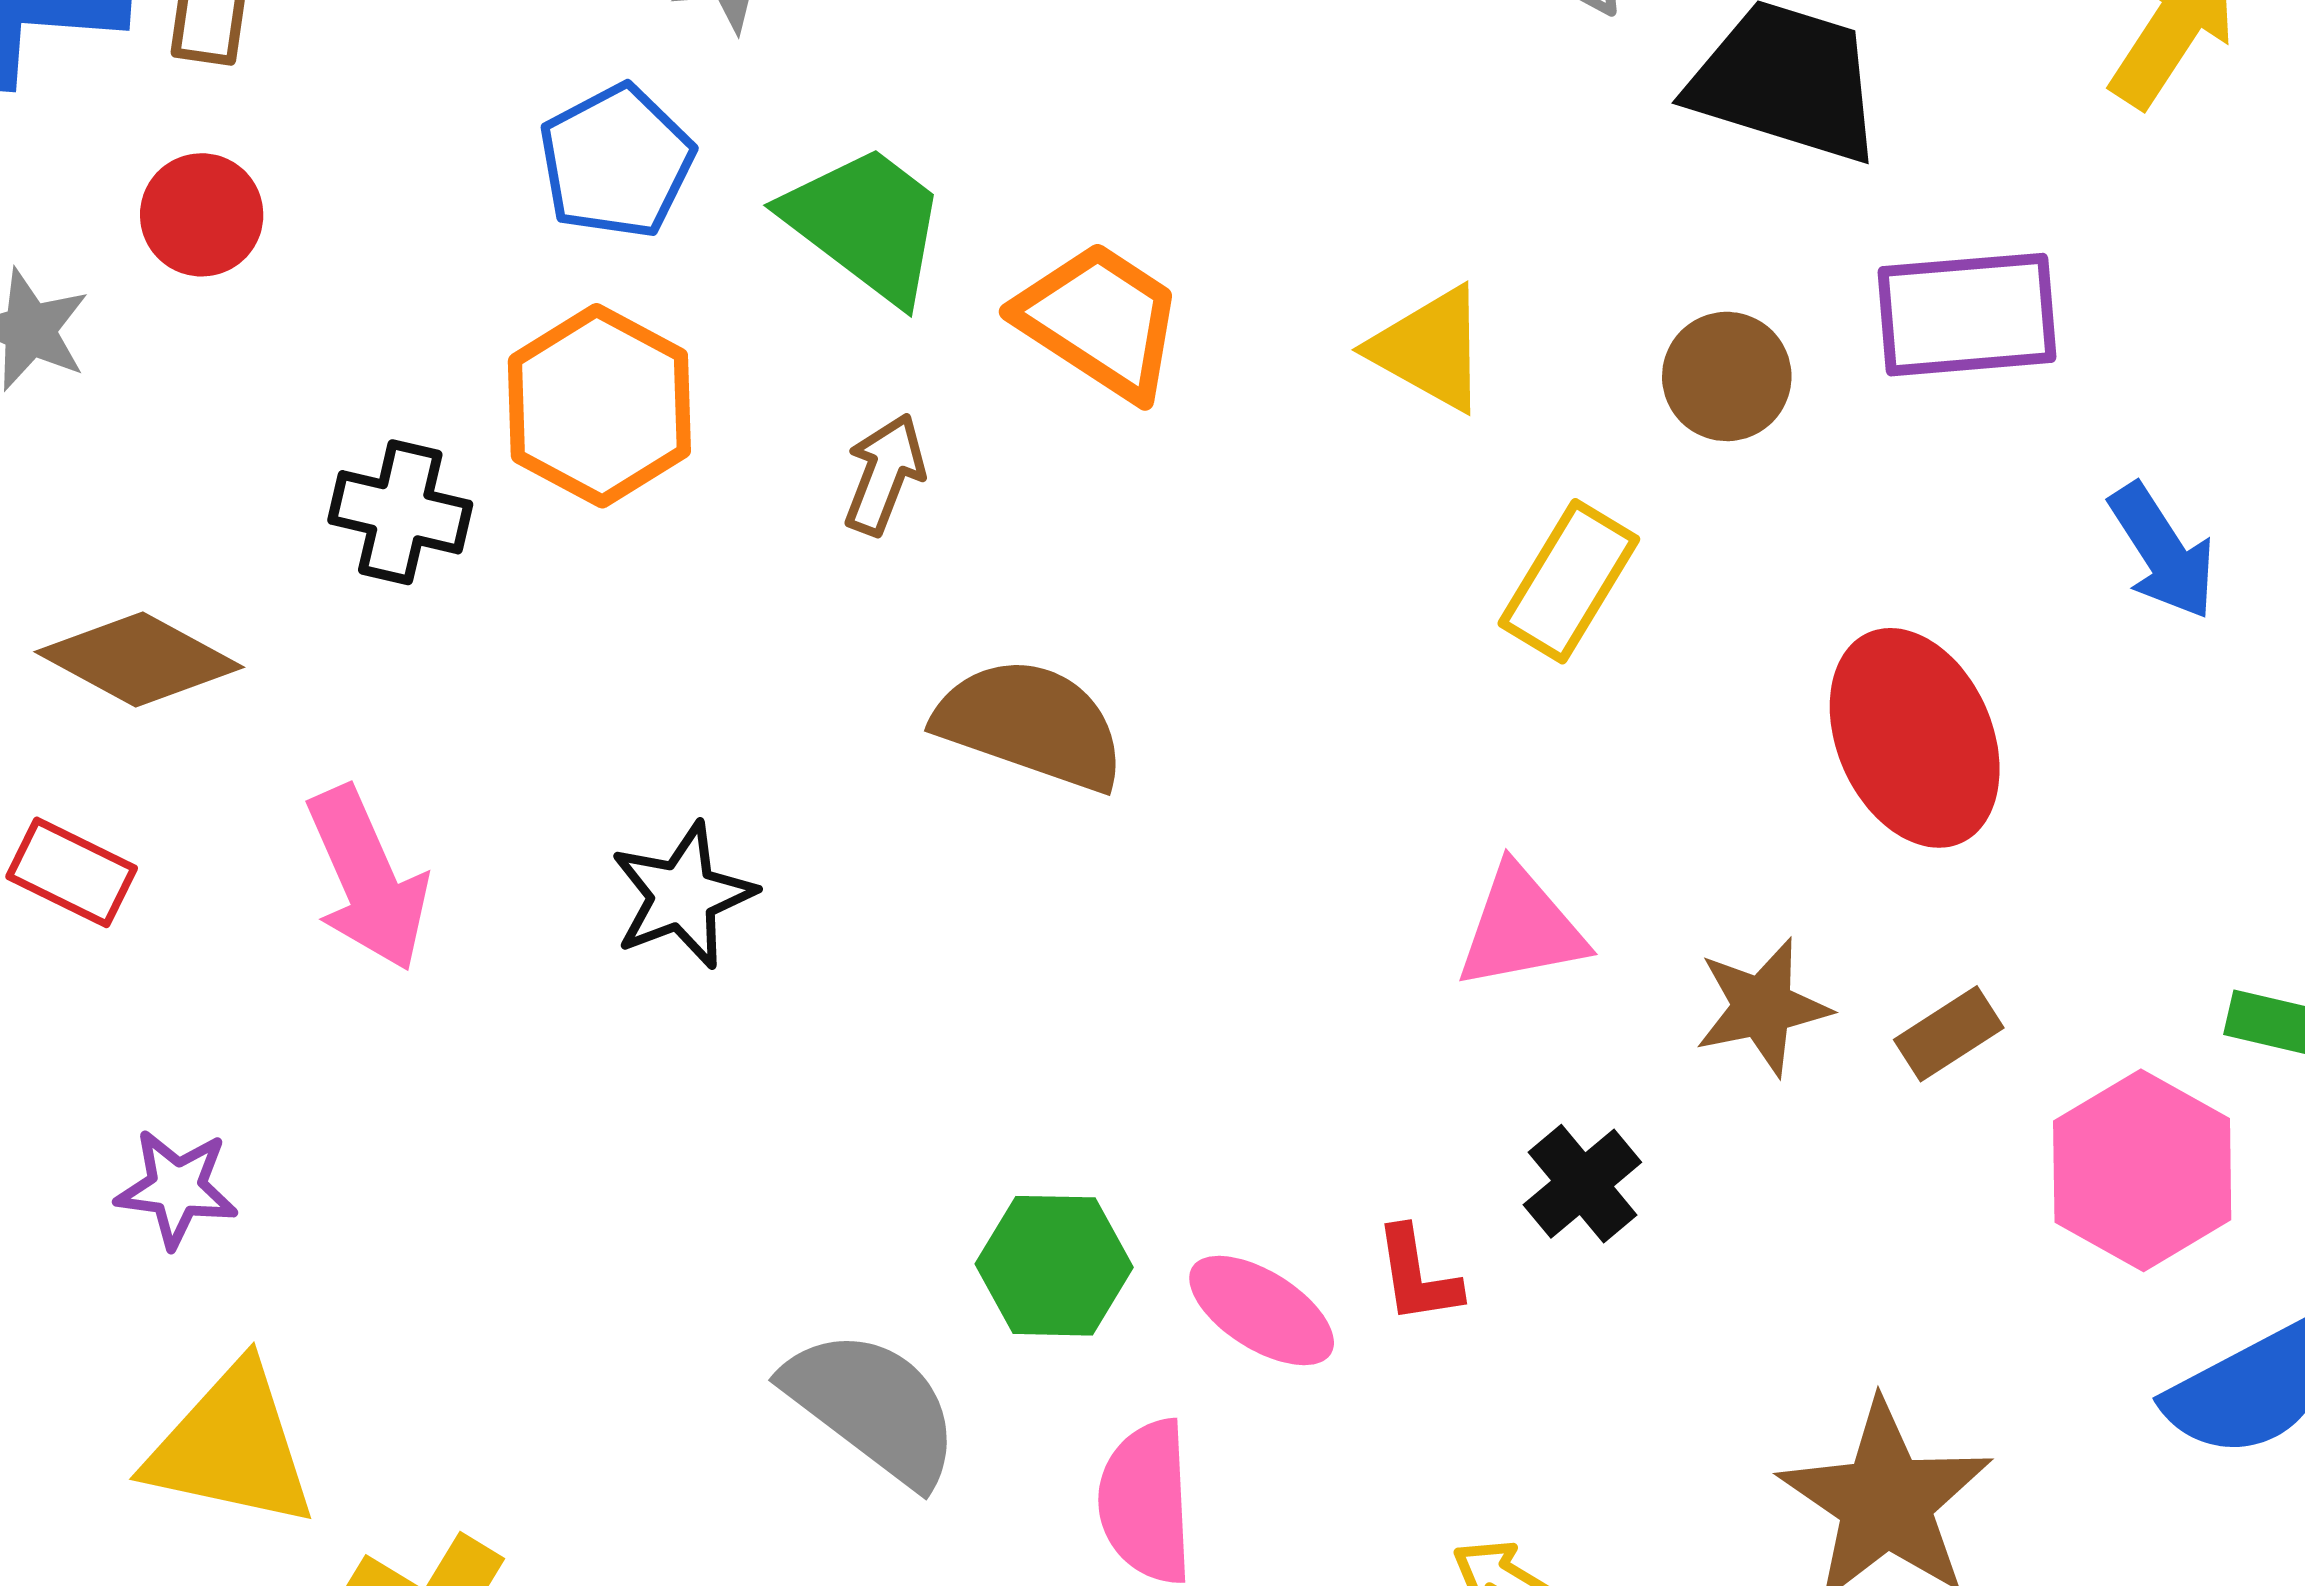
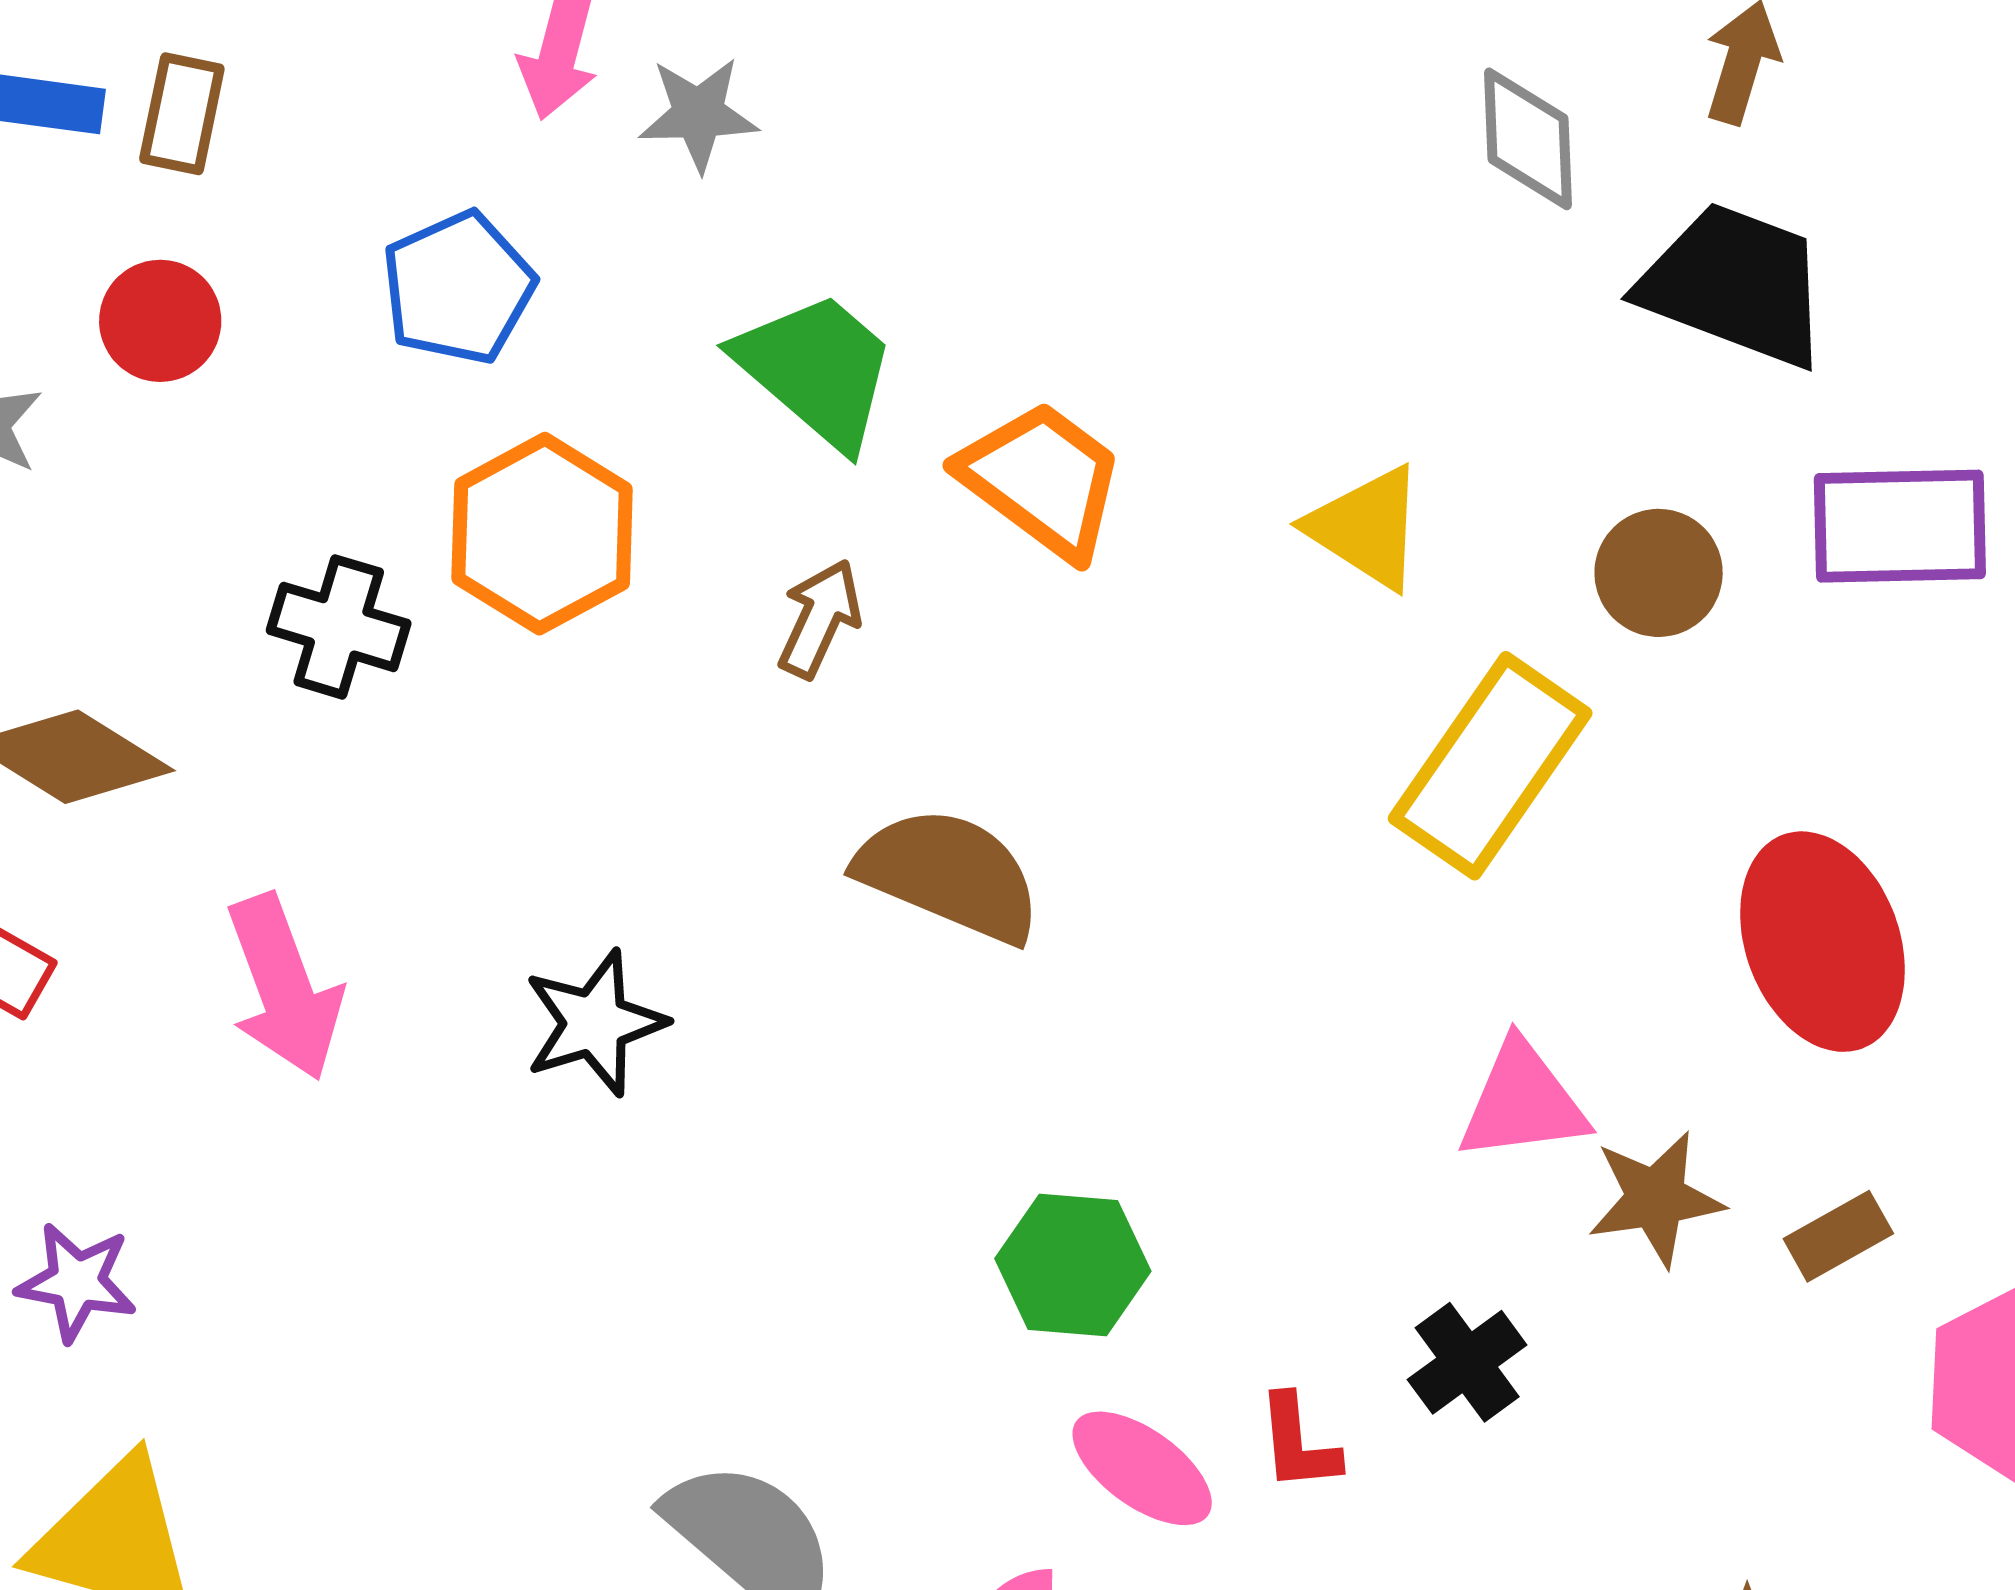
blue pentagon: (616, 162) -> (458, 288), moved
yellow rectangle: (1569, 581) -> (1490, 766), size x1.4
pink triangle: (1521, 928) -> (1523, 1102), moved
green hexagon: (1054, 1266) -> (1073, 1265), moved

